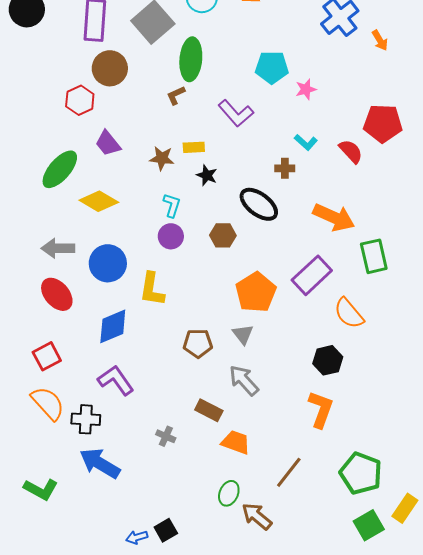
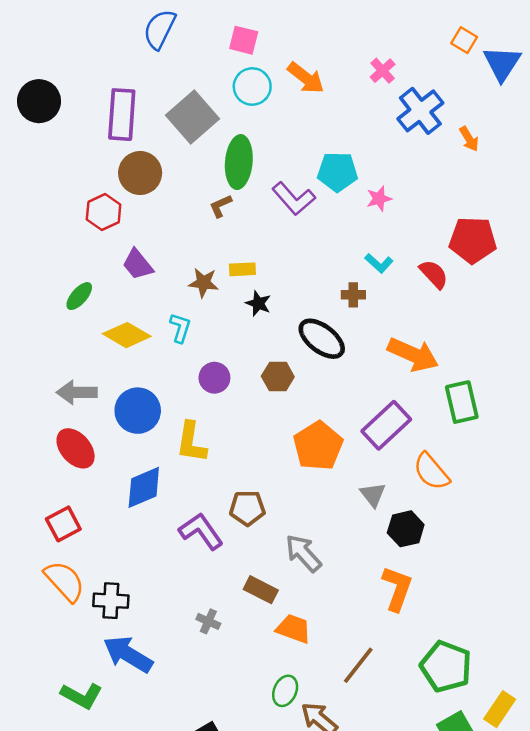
purple L-shape: (236, 113) -> (294, 199), moved
green ellipse: (60, 169) -> (79, 296), size x0.6
cyan L-shape: (172, 205) -> (180, 328), moved
gray triangle: (243, 334) -> (373, 495), moved
purple L-shape: (116, 380) -> (201, 531), moved
green L-shape: (41, 489) -> (82, 696), moved

